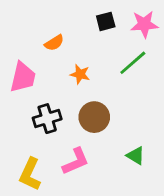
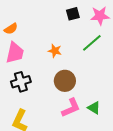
orange semicircle: (54, 43) -> (11, 29), moved
black cross: (47, 119) -> (21, 82), moved
pink L-shape: (76, 161) -> (71, 108), moved

